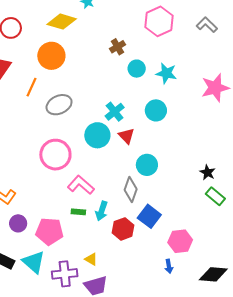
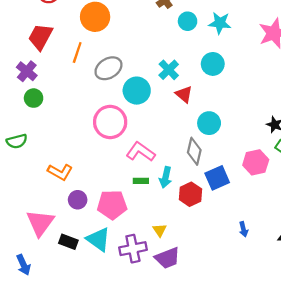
cyan circle: (97, 135) -> (137, 91), moved
blue square: (149, 216) -> (217, 178), turned 35
pink hexagon: (180, 241) -> (256, 162), moved
yellow triangle: (91, 259) -> (160, 230), turned 32

